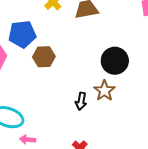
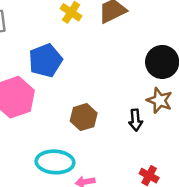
brown hexagon: (44, 57) -> (84, 117), moved

